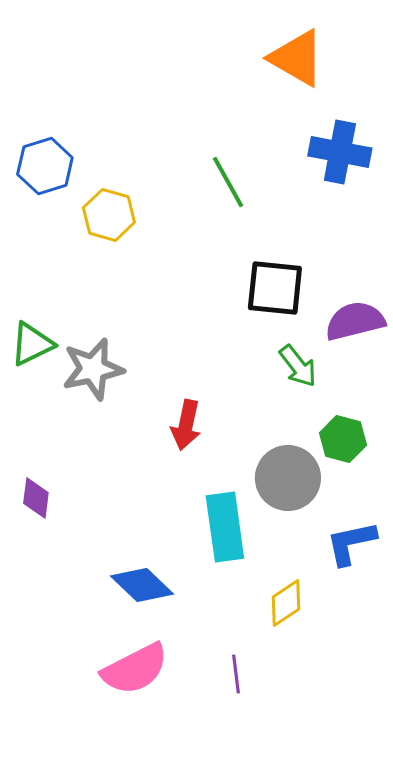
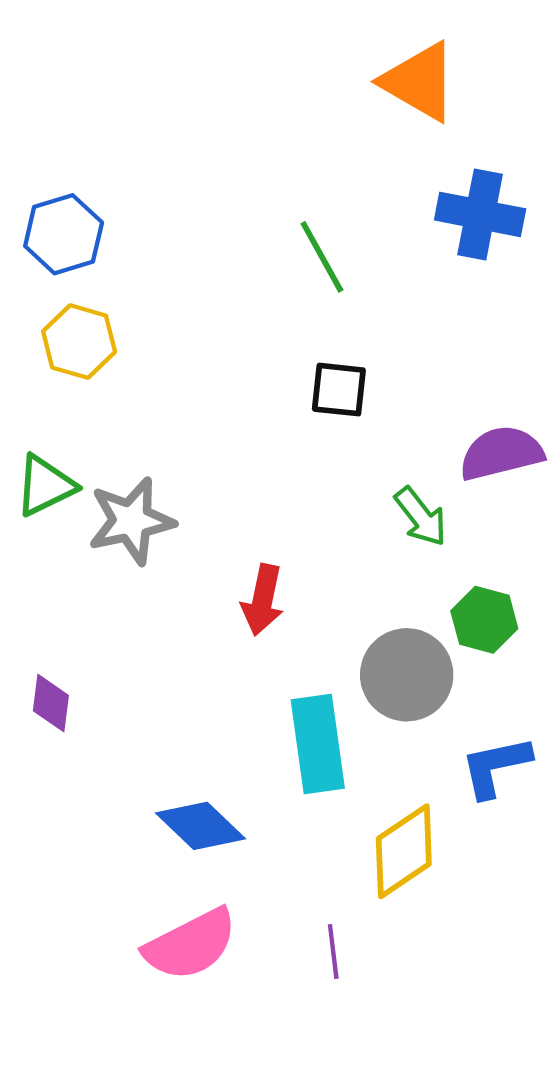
yellow hexagon: (109, 215) -> (79, 342), moved
black square: (275, 288) -> (339, 390), moved, size x0.7
yellow diamond: (286, 603) -> (404, 851), size x1.4

